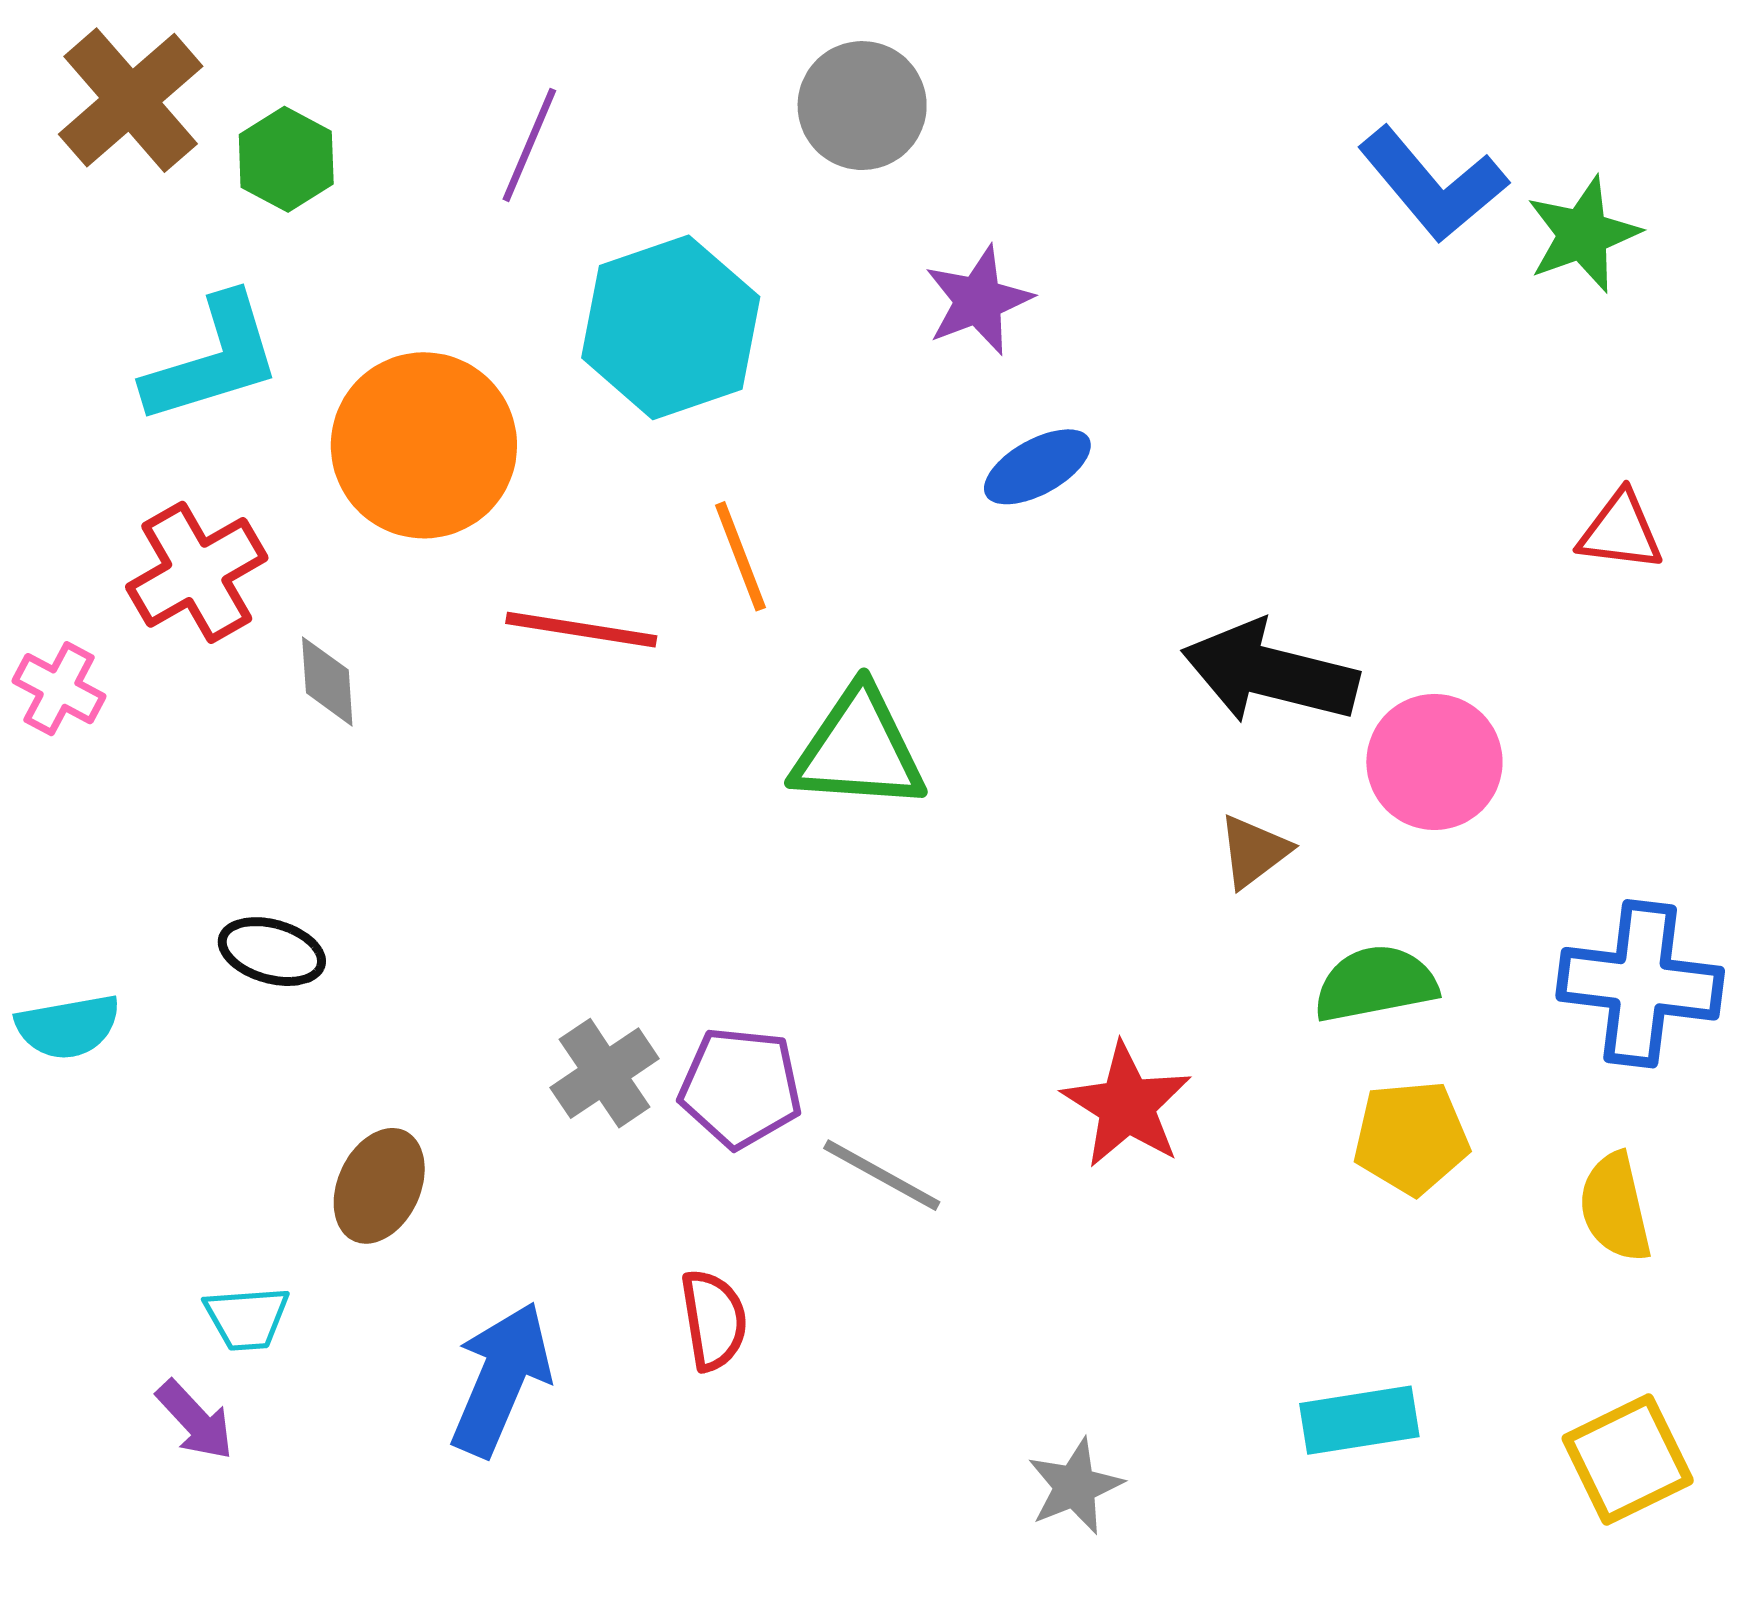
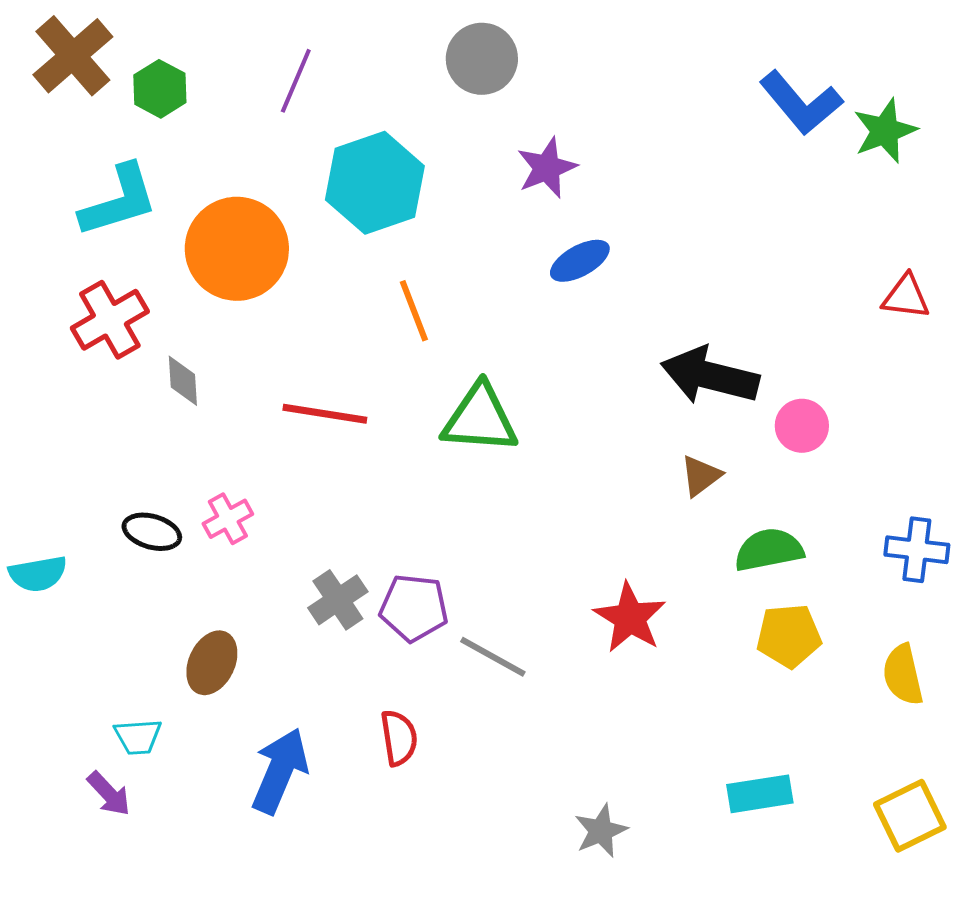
red line: (581, 630) -> (325, 414), moved
pink cross: (59, 689) -> (228, 519), moved, turned 33
pink circle: (1434, 762) -> (802, 426), size x0.7
blue cross: (1640, 984) -> (917, 550), size x0.7

